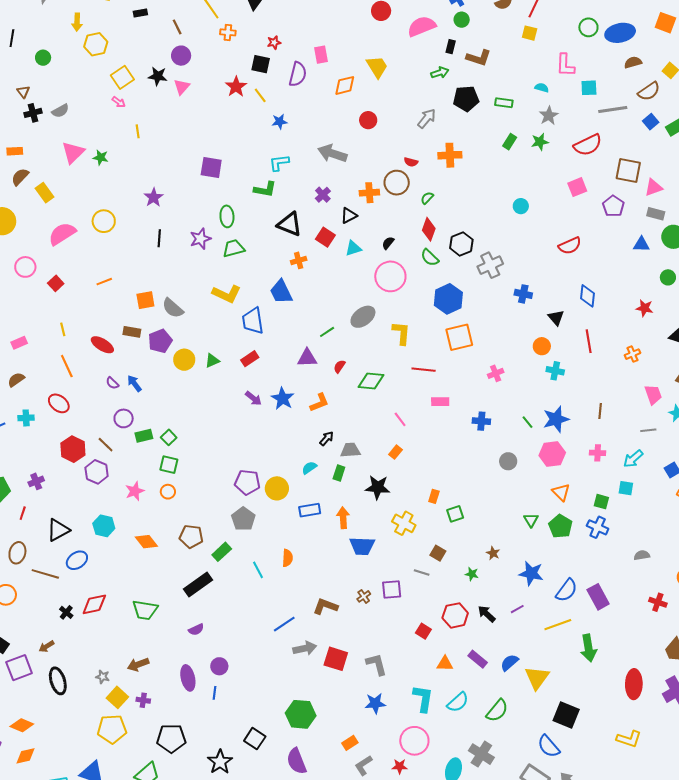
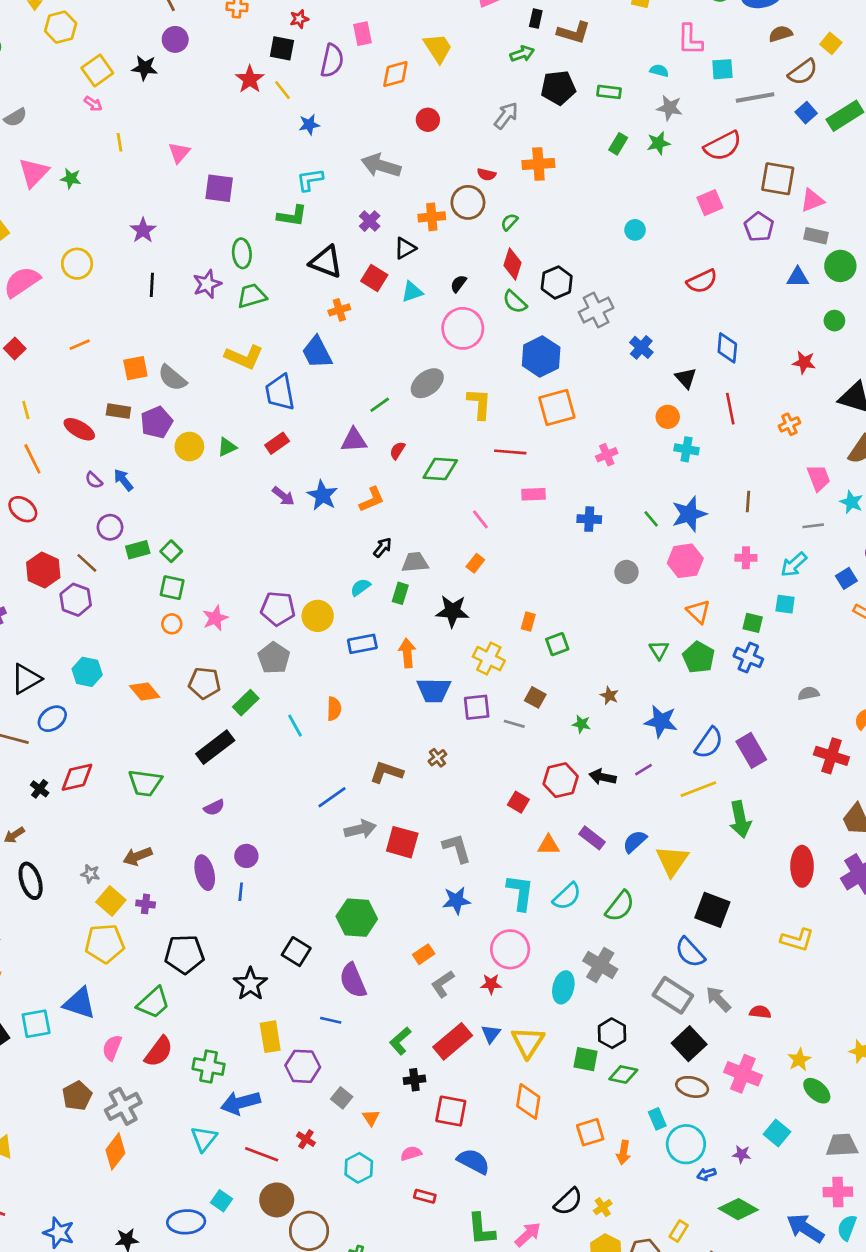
pink triangle: (182, 87) -> (179, 153), moved
gray star: (549, 116) -> (669, 108), turned -30
blue cross: (523, 294) -> (641, 347), turned 30
pink star: (135, 491) -> (215, 618), moved
purple square: (392, 589) -> (477, 707), moved
red cross: (658, 602) -> (831, 756), size x1.4
black arrow: (487, 614) -> (603, 777), turned -30

